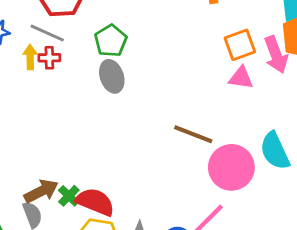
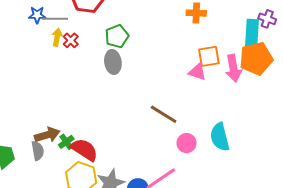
gray line: (47, 33) -> (55, 19), moved, turned -35
red cross: (49, 58) -> (71, 40), turned 35
pink triangle: (241, 78) -> (197, 72), moved
pink circle: (231, 167) -> (187, 143), size x0.6

